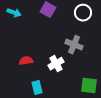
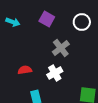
gray cross: (74, 45) -> (61, 48), moved, turned 30

